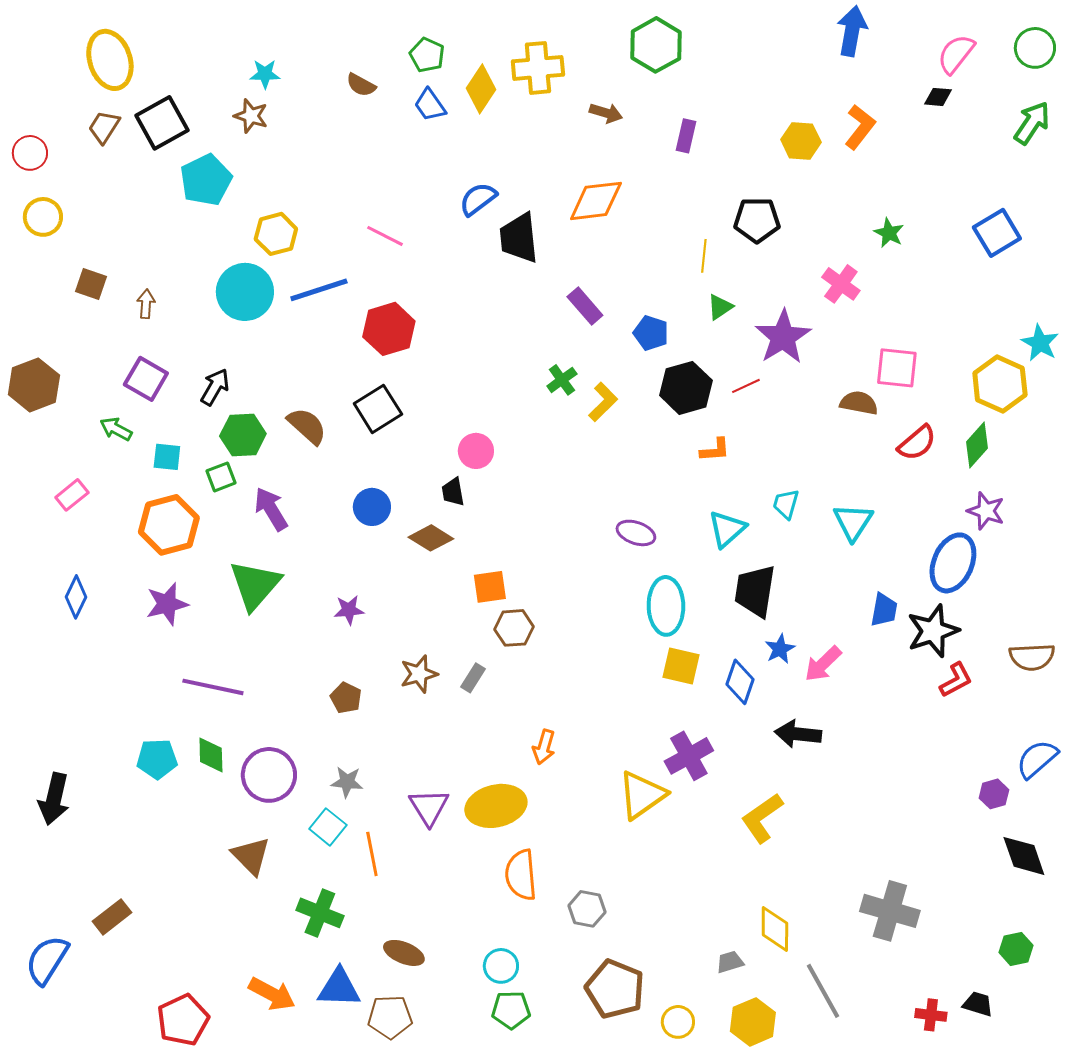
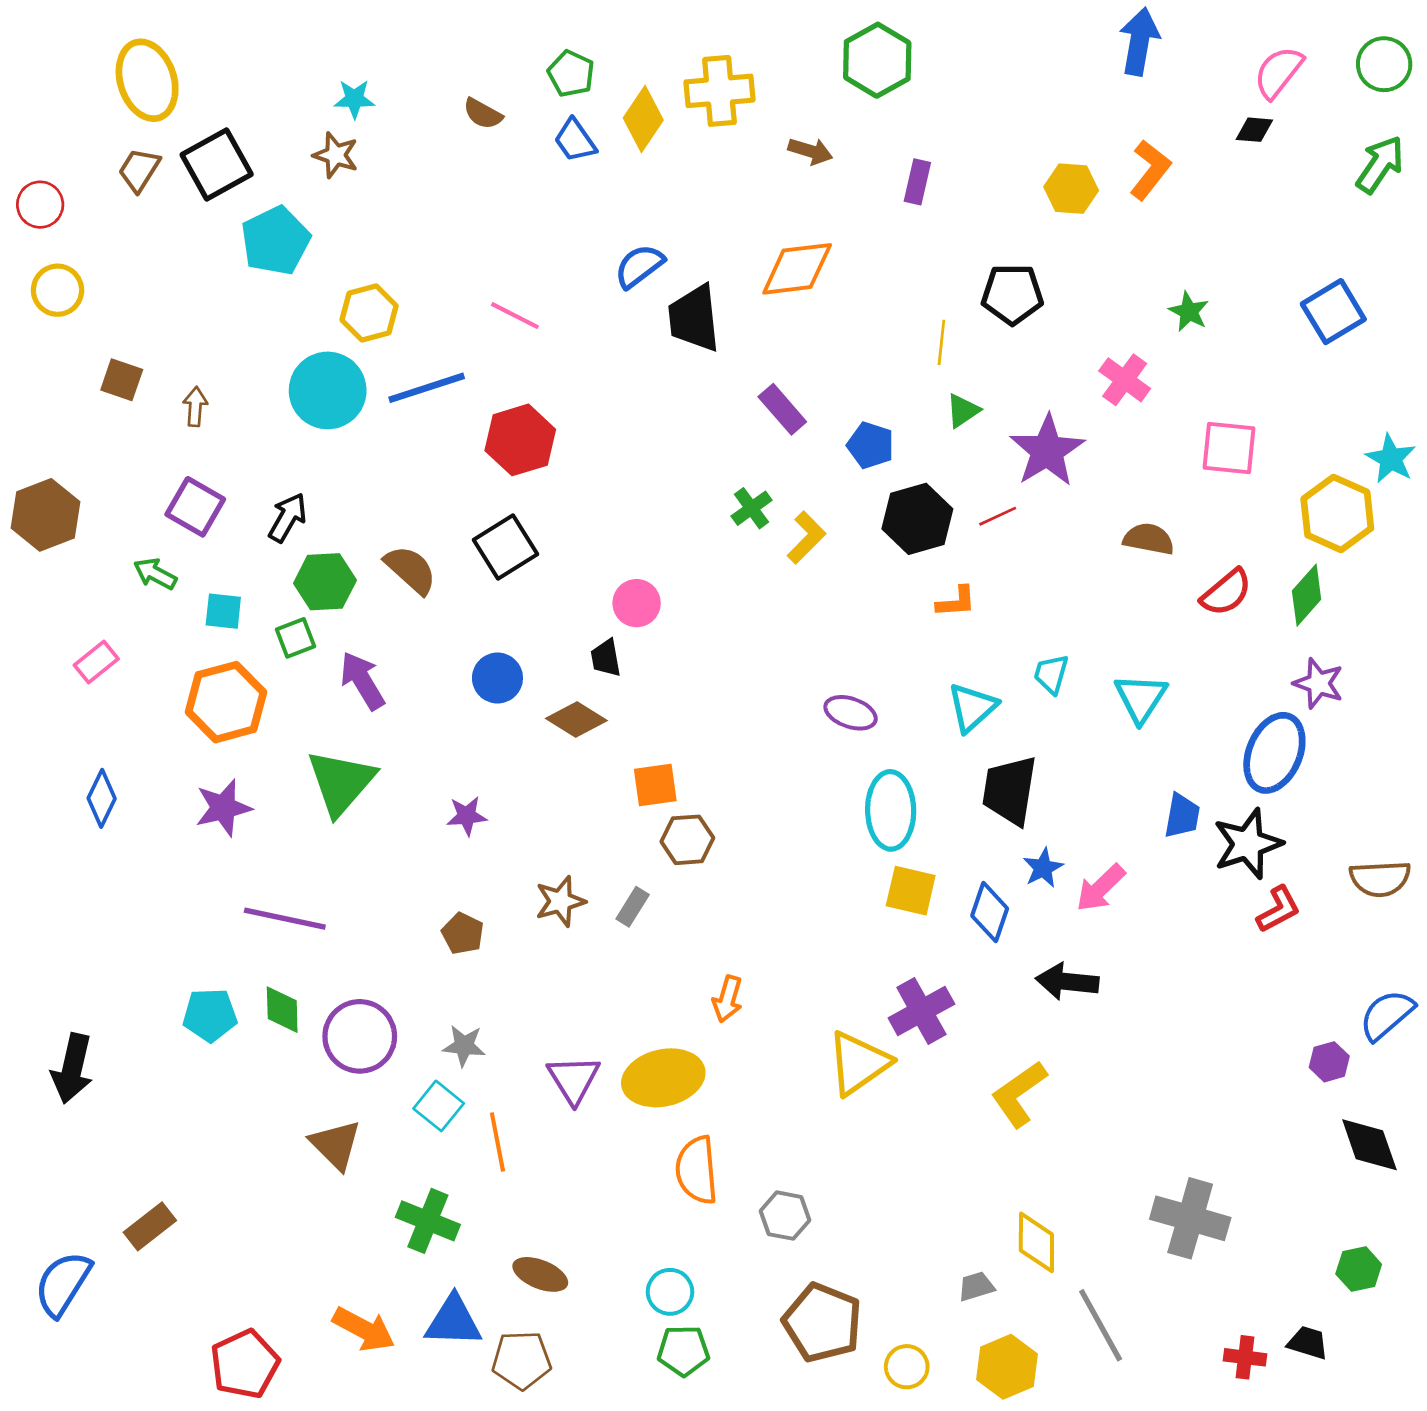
pink square: (897, 368) -> (1229, 448), moved

